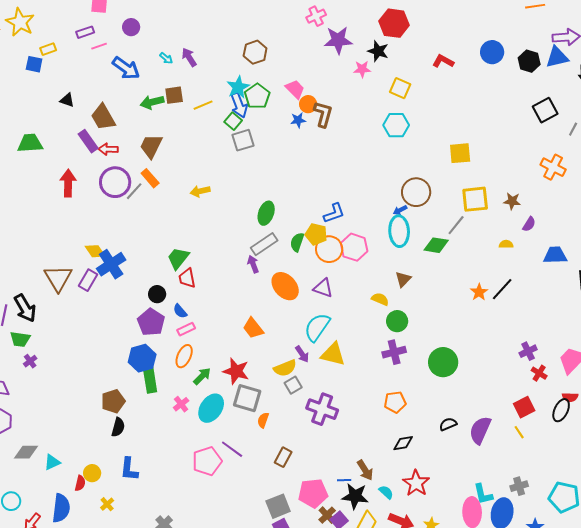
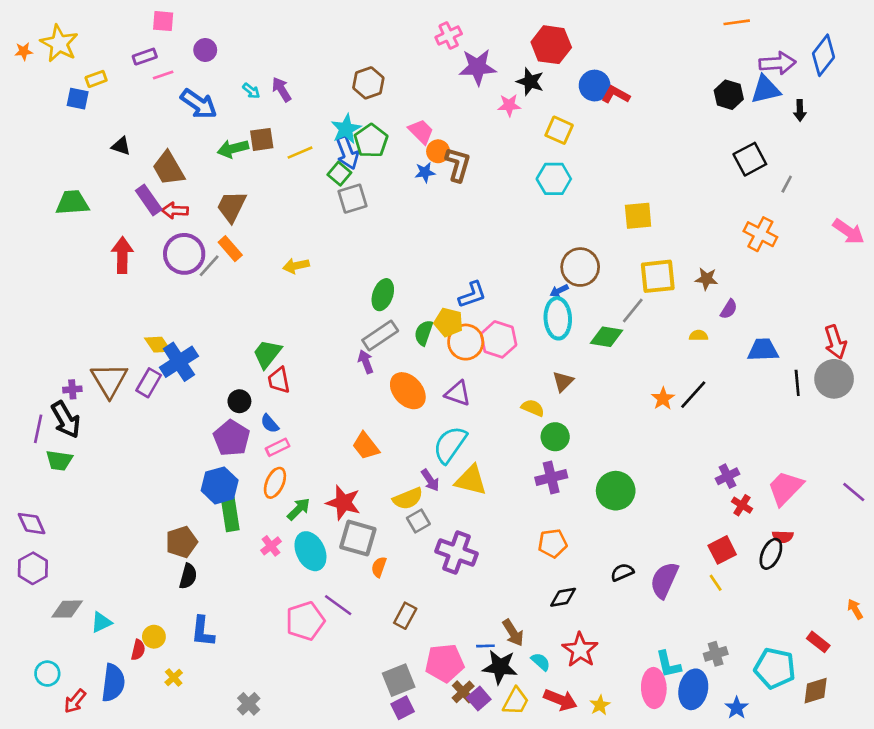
blue circle: (492, 52) -> (595, 86), moved
purple cross: (30, 361) -> (72, 389), moved, turned 32
cyan ellipse: (211, 408) -> (310, 551), turned -60

